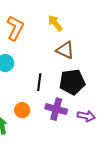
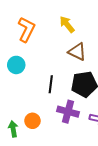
orange circle: (22, 110) -> (32, 121), moved

